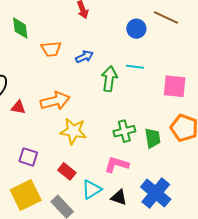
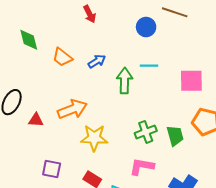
orange trapezoid: (51, 49) -> (62, 57), turned 50

